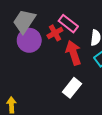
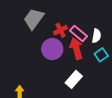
pink rectangle: (68, 24) -> (78, 33), moved
purple circle: (29, 40) -> (52, 49), moved

